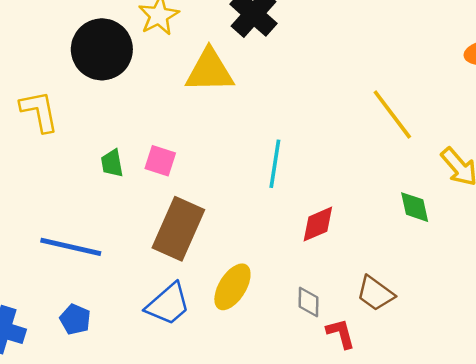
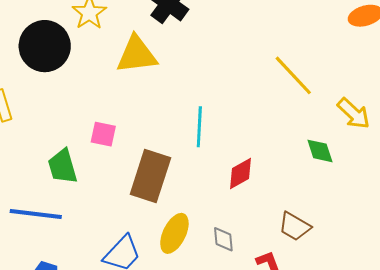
green trapezoid: (112, 163) -> (63, 166), moved, size x1.5
brown rectangle: (178, 229) -> (150, 176), moved
gray diamond: (309, 302) -> (223, 239), moved

